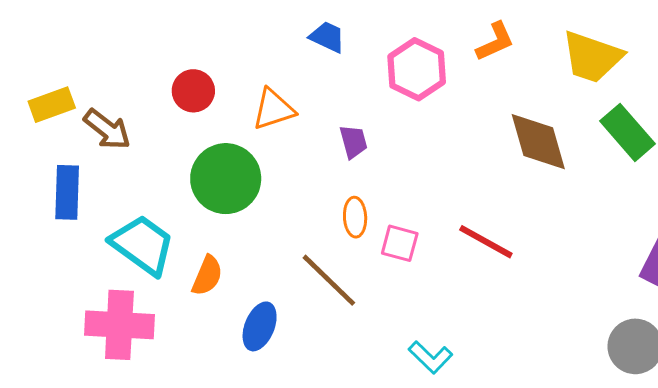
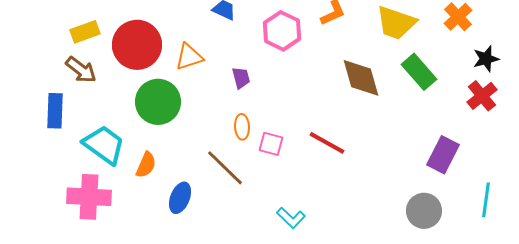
red circle: (193, 91) -> (137, 45), size x1.8
yellow rectangle: (52, 105) -> (85, 32), moved

